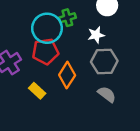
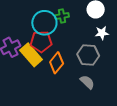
white star: (96, 35) -> (102, 33), moved
yellow rectangle: (37, 91) -> (31, 55), moved, size x1.6

